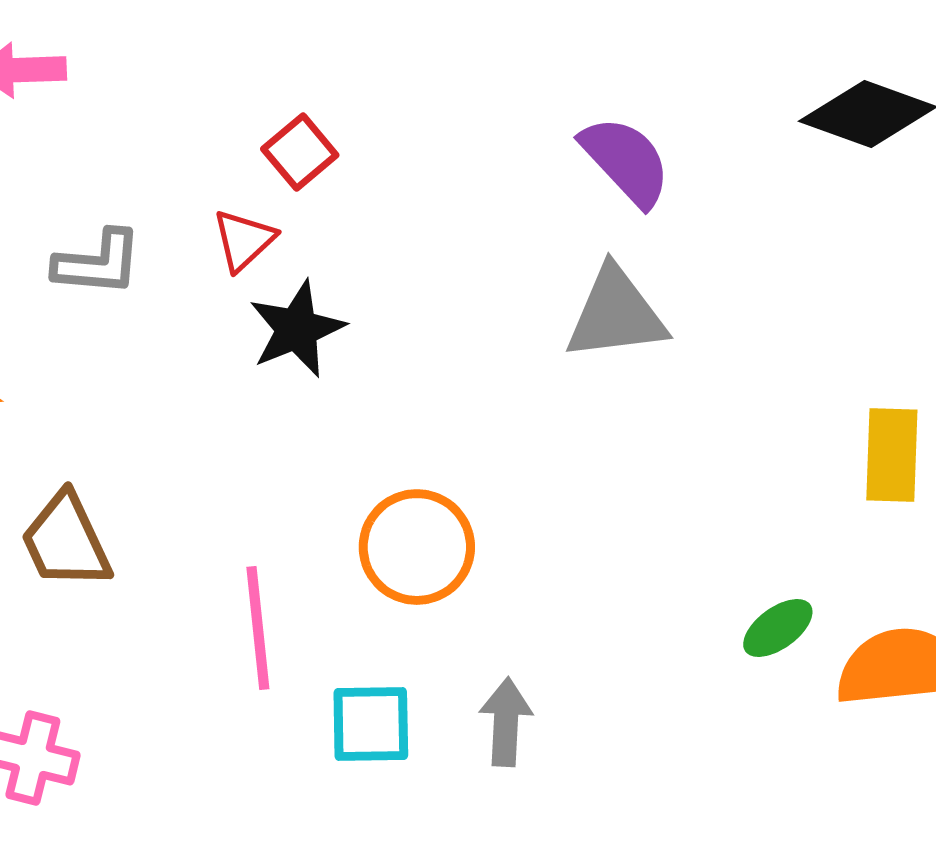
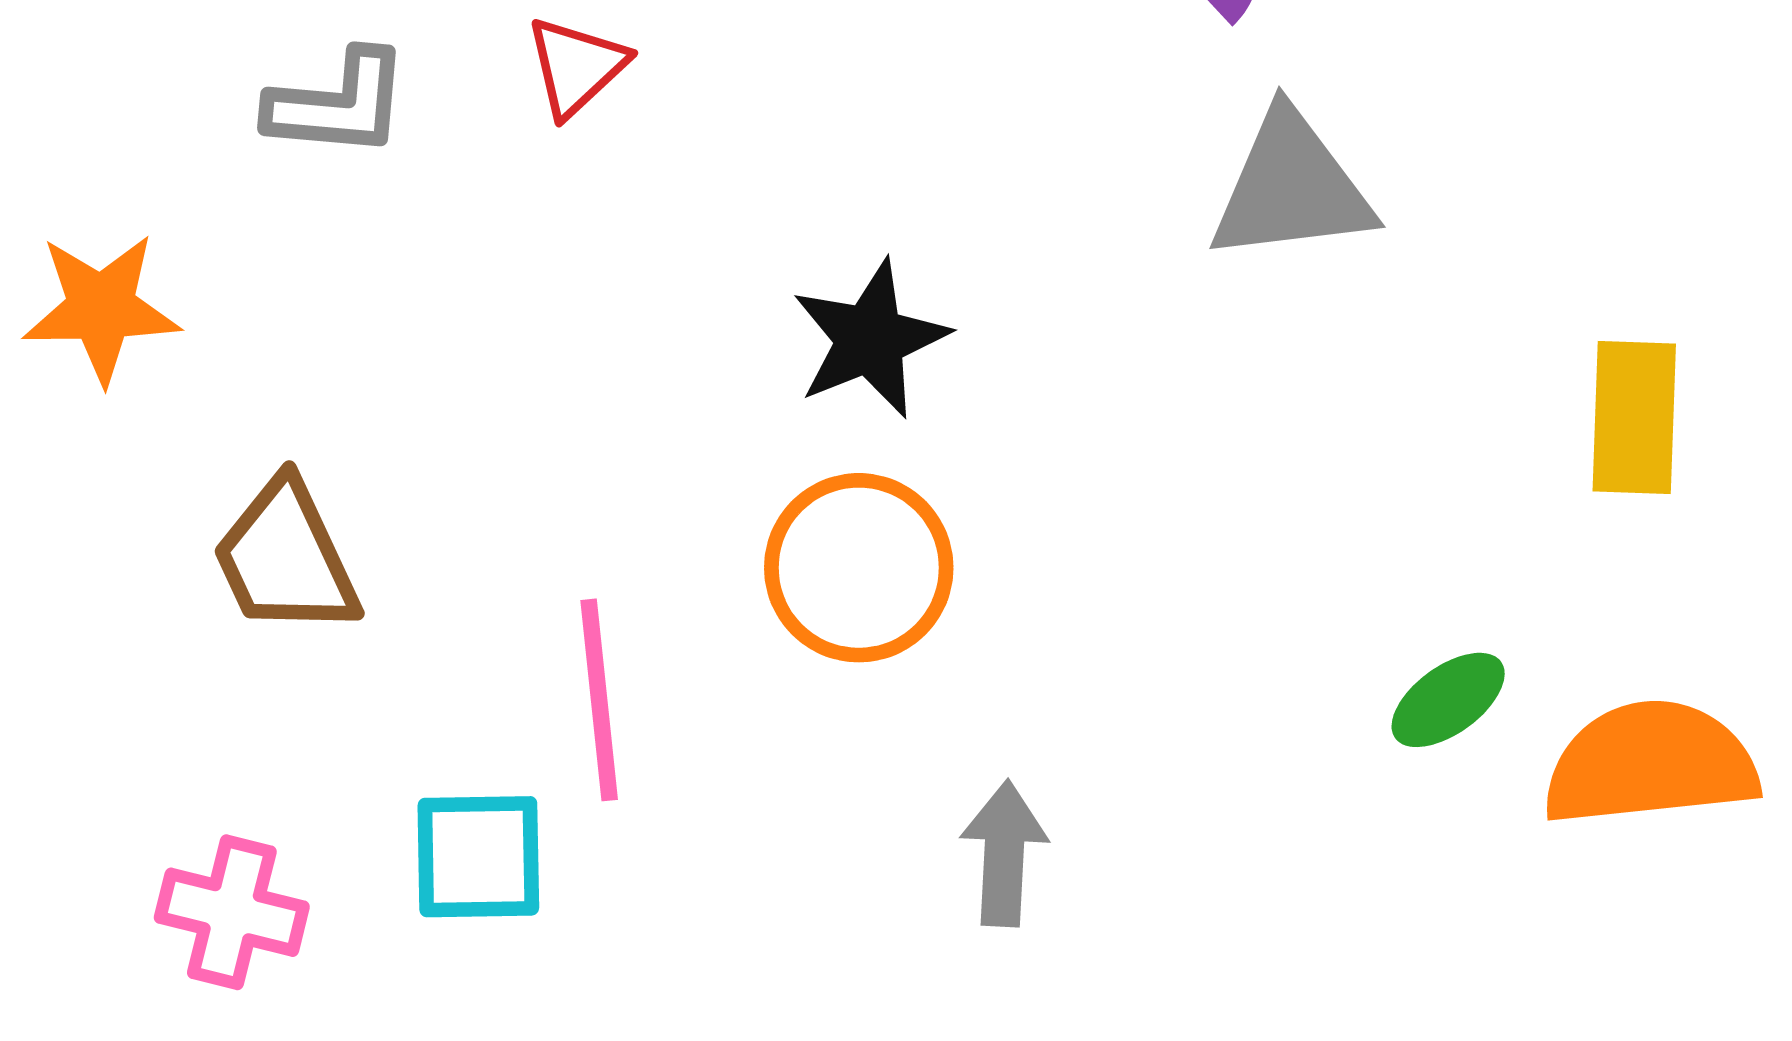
gray triangle: (616, 314) -> (1291, 187), moved
black star: (297, 329) -> (870, 339), moved
cyan square: (371, 724) -> (478, 857), moved

